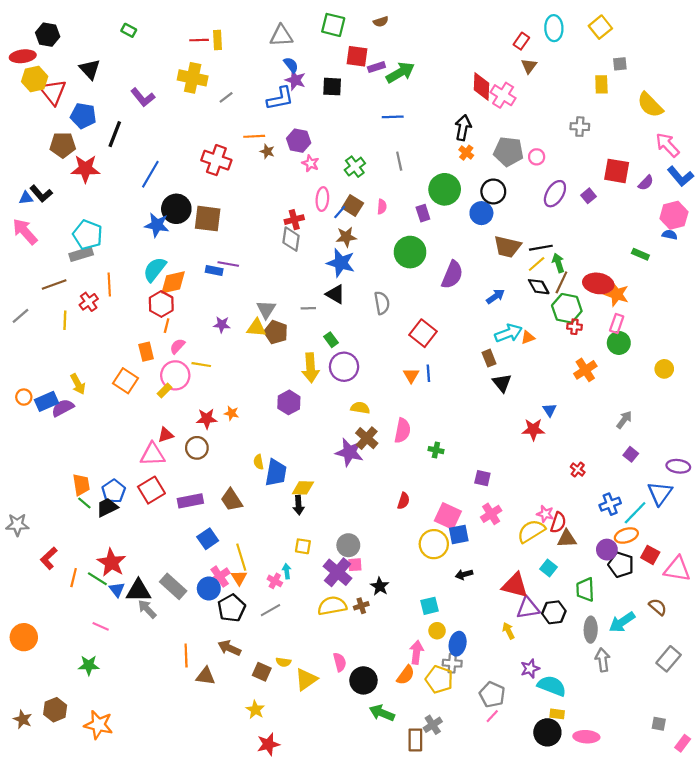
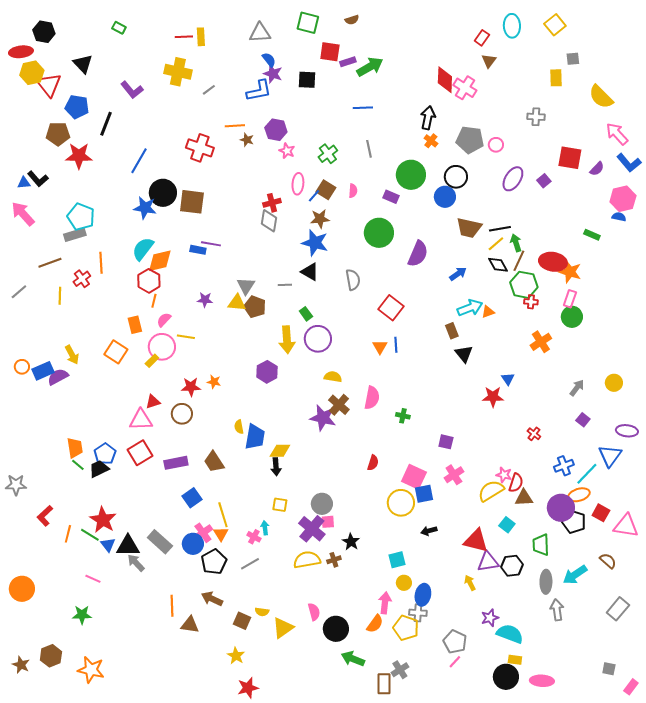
purple rectangle: (423, 213) -> (391, 197), turned -49
yellow circle: (664, 369) -> (614, 383), moved
purple circle: (607, 550) -> (561, 508), size x1.4

